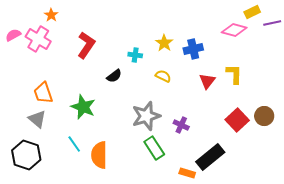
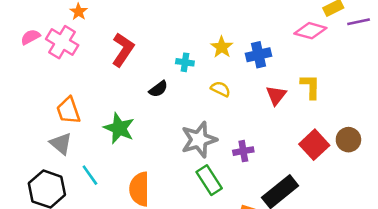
purple cross: (181, 125) -> (243, 151), turned -35
cyan line: (74, 144) -> (90, 175), moved

